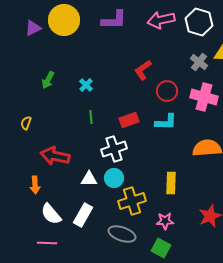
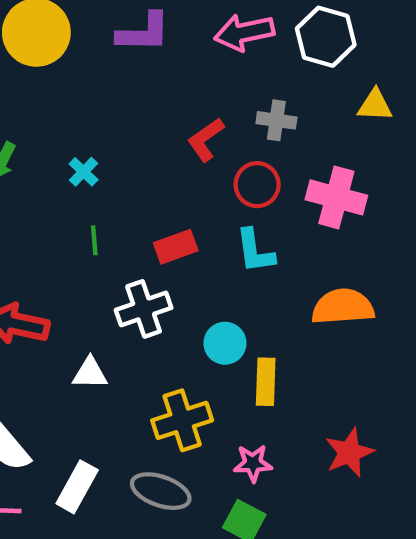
gray cross: (199, 62) -> (276, 120), moved, turned -30
cyan L-shape: (166, 122) -> (255, 251), turned 80
cyan circle: (114, 178) -> (225, 343), moved
white rectangle: (83, 215) -> (77, 487), moved

